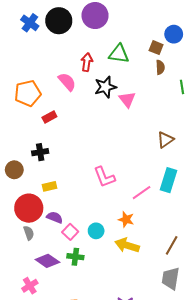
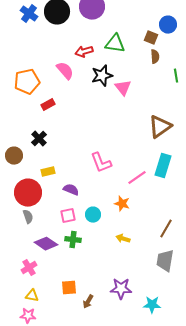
red arrow: (87, 62) -> (84, 52), turned -114
brown triangle: (165, 140) -> (160, 127), size x1.4
black cross: (40, 152) -> (39, 139), turned -35
purple semicircle: (55, 217) -> (71, 190), moved
pink square: (70, 232) -> (68, 216), turned 35
yellow arrow: (127, 245) -> (123, 239), moved, size x0.6

